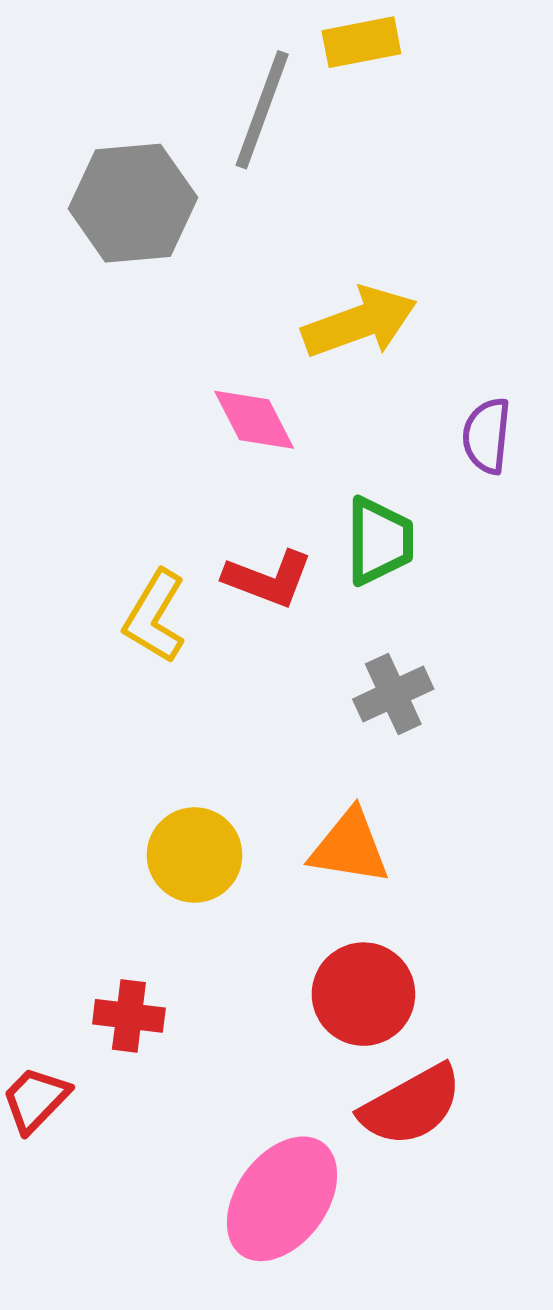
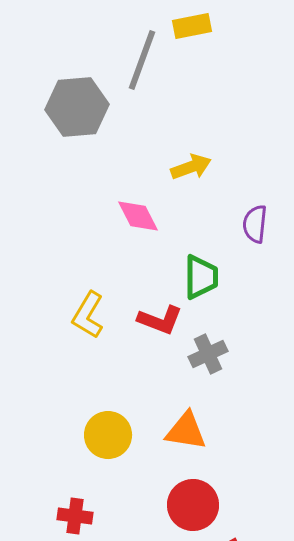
yellow arrow: (359, 322) -> (191, 167), size x0.7
red L-shape: (268, 579) -> (160, 320), moved

